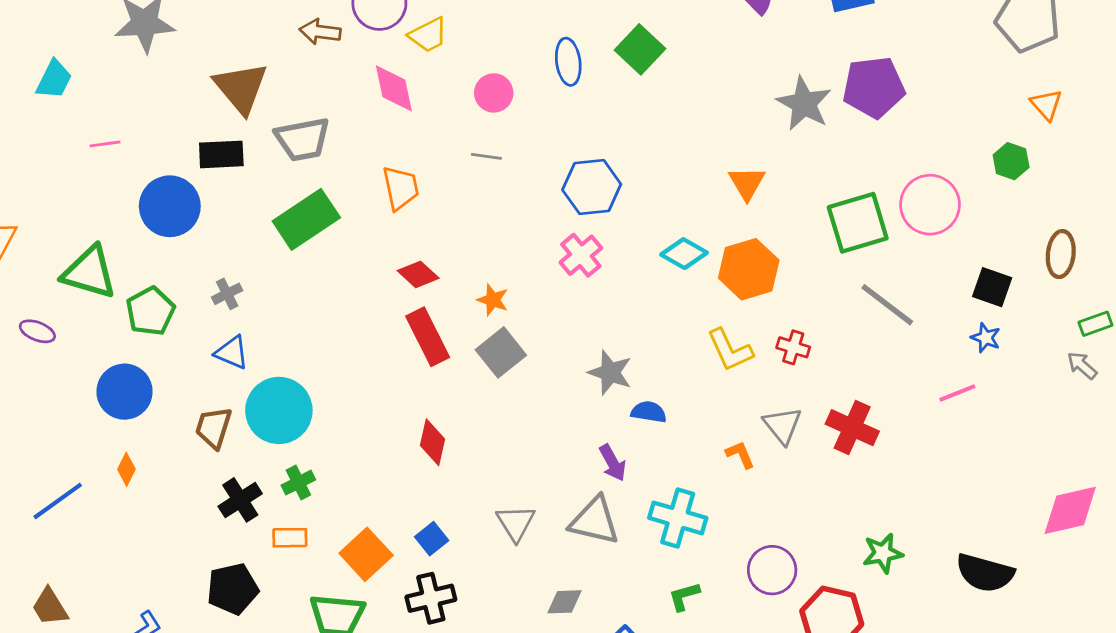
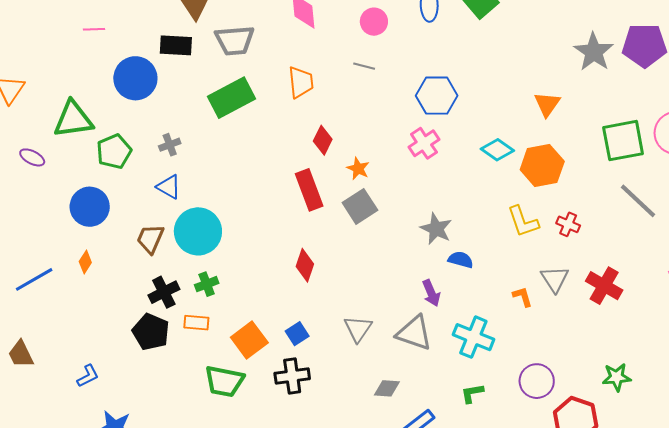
green triangle: (89, 272) -> (73, 119), turned -30
red diamond: (418, 274) -> (323, 140), moved, turned 68
black pentagon: (233, 589) -> (151, 332), moved, turned 30

